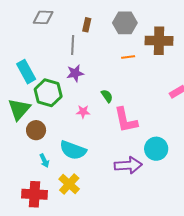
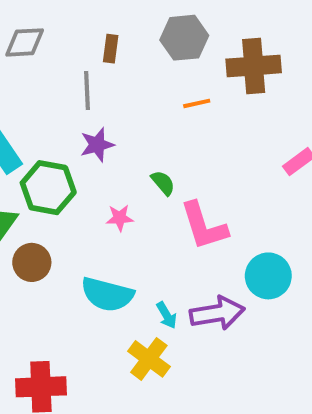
cyan arrow: (44, 161) -> (167, 315), moved
yellow cross: (69, 184) -> (149, 359), moved

